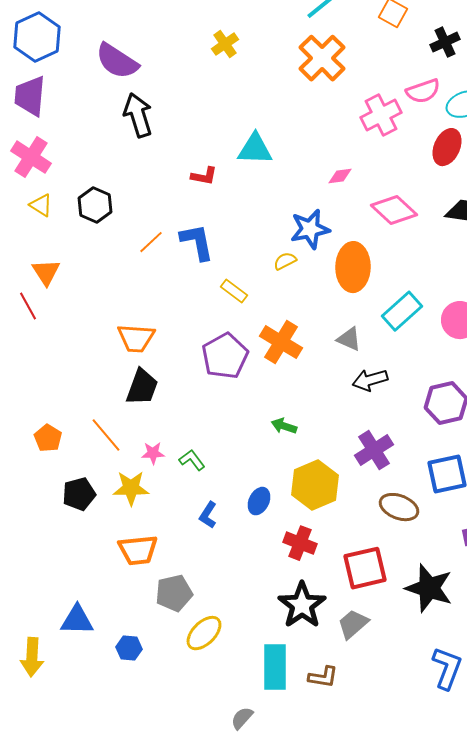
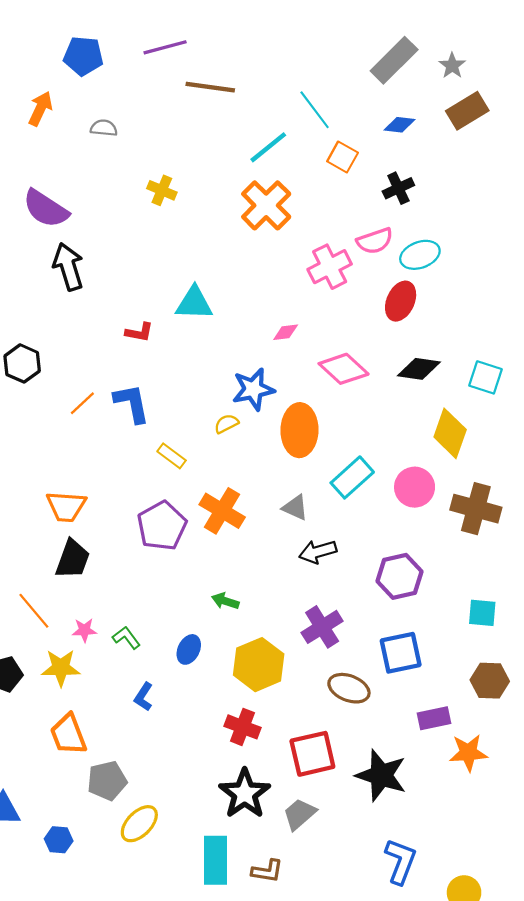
yellow cross: (225, 44) -> (162, 190), turned -32
blue ellipse: (259, 501) -> (189, 649), moved
orange trapezoid: (138, 550) -> (68, 734), turned 75

